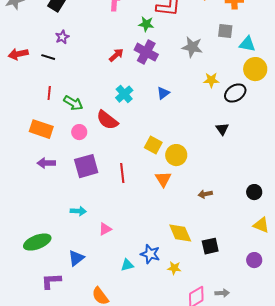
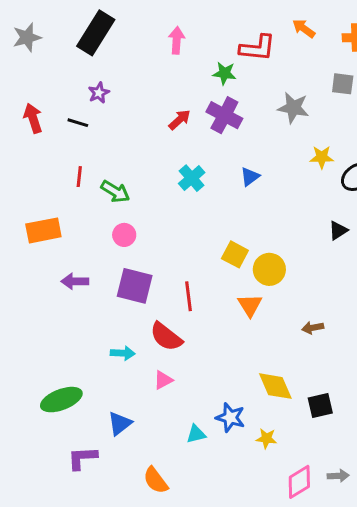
red arrow: (18, 54) -> (33, 118), turned 84
red semicircle: (107, 120) -> (166, 337), moved
orange rectangle: (41, 129) -> (43, 230), moved, turned -30
black triangle: (222, 129) -> (338, 230), turned 32
purple square: (86, 166) -> (135, 286), turned 30

